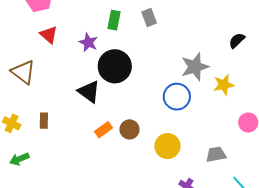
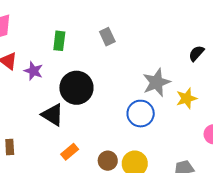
green rectangle: (114, 20) -> (59, 41), moved
purple star: (88, 42) -> (33, 71), moved
brown circle: (129, 129) -> (108, 161), moved

